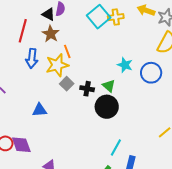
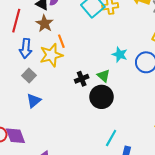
gray square: (67, 84) -> (29, 75), moved
black cross: (87, 89) -> (82, 79), turned -32
blue triangle: (40, 110) -> (34, 101), turned -35

